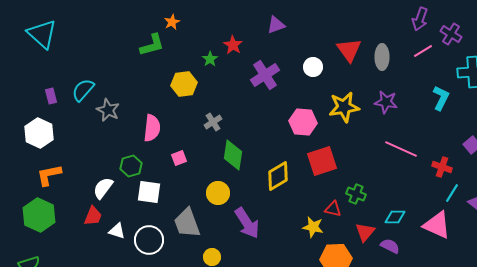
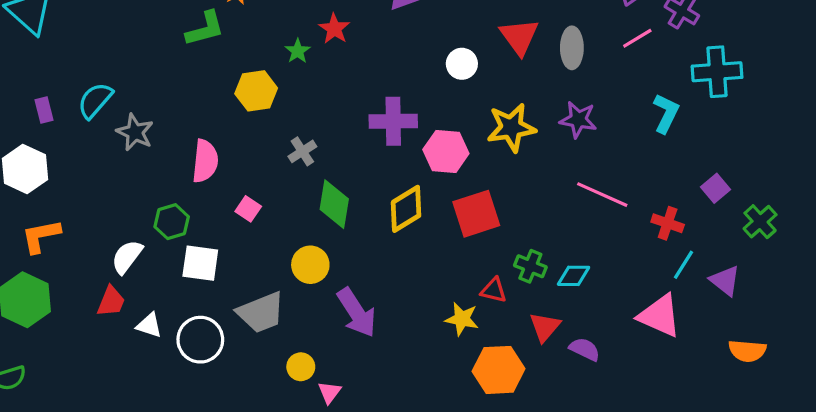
purple cross: (265, 75) -> (393, 121), moved, turned 32
pink square: (179, 158) -> (248, 209), turned -35
yellow diamond: (278, 176) -> (406, 209), moved
cyan diamond: (395, 217) -> (573, 276), moved
gray trapezoid: (187, 223) -> (261, 313), turned -92

